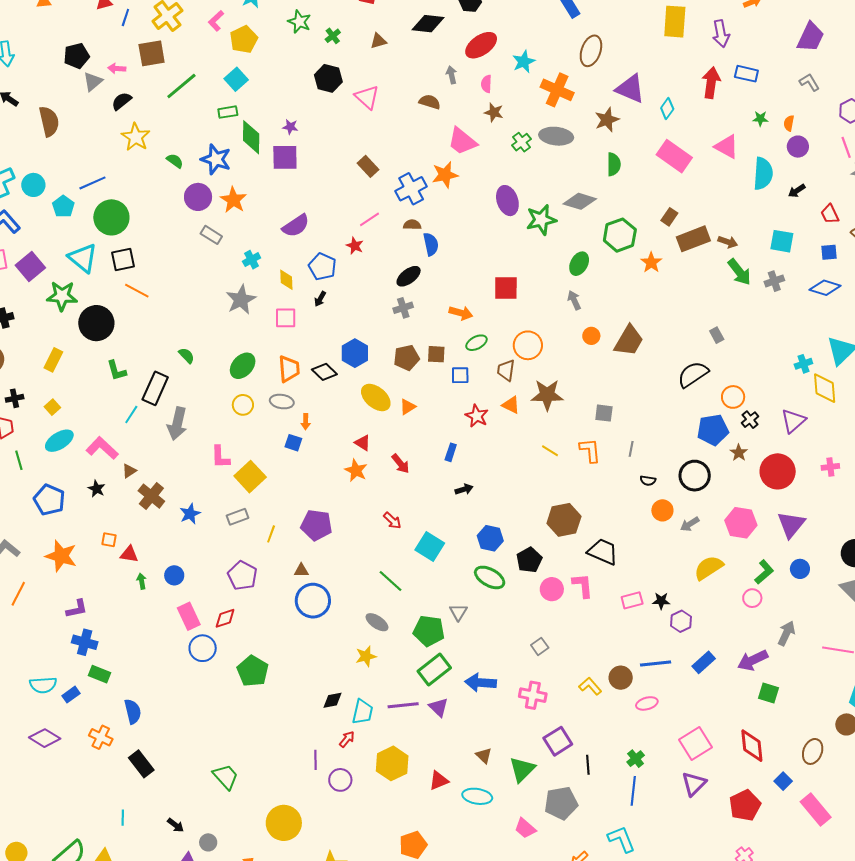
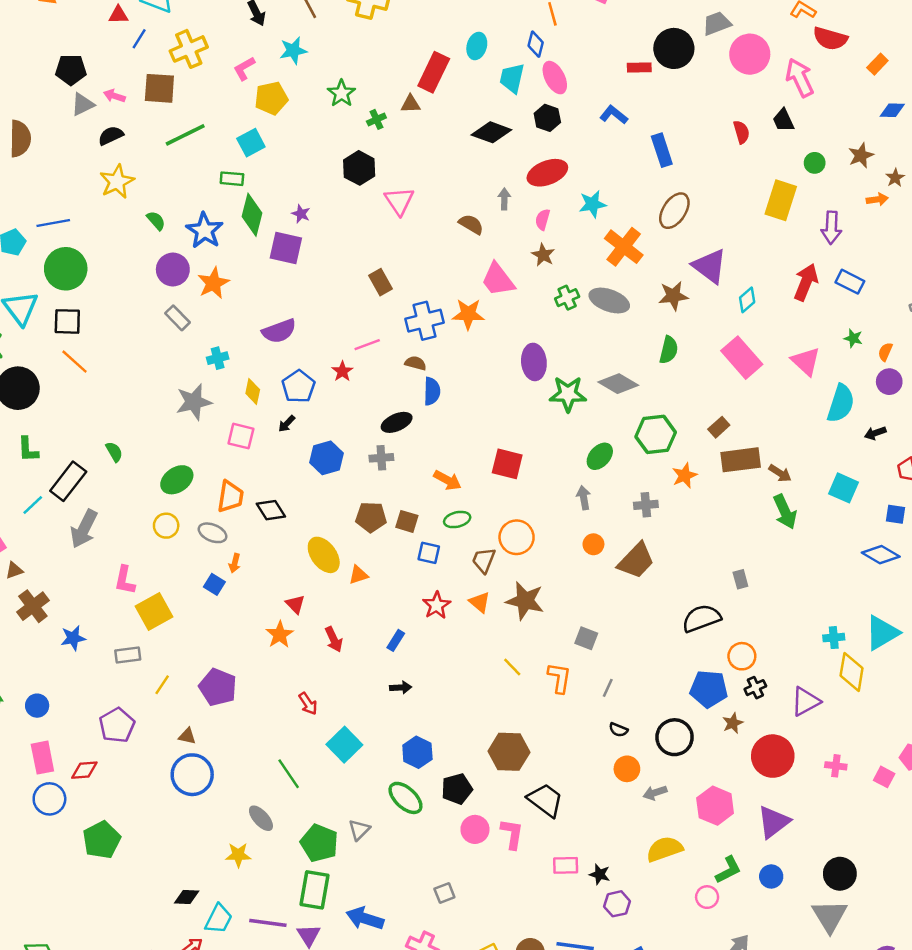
brown triangle: (378, 41) -> (411, 104), moved
gray cross: (774, 281) -> (646, 505), moved
blue hexagon: (355, 353) -> (327, 458), moved
green rectangle: (434, 669) -> (314, 890), turned -56

